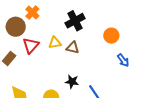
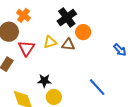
orange circle: (111, 36) -> (83, 32), moved
black star: (72, 82) -> (44, 81), moved

